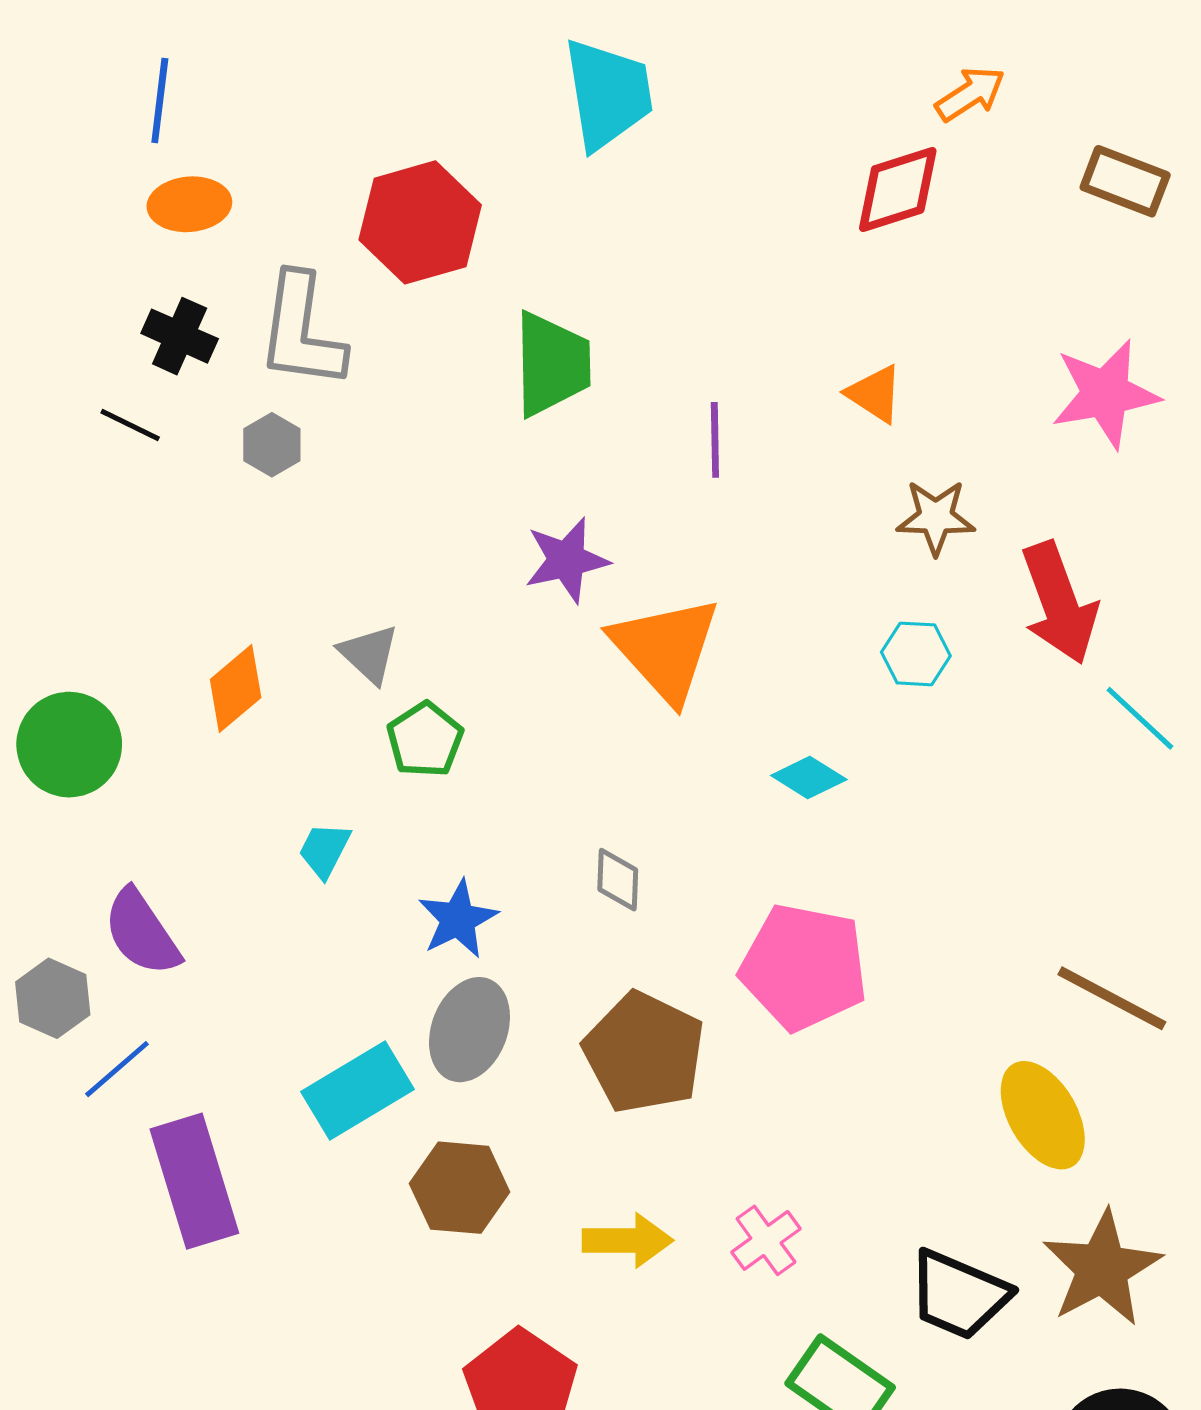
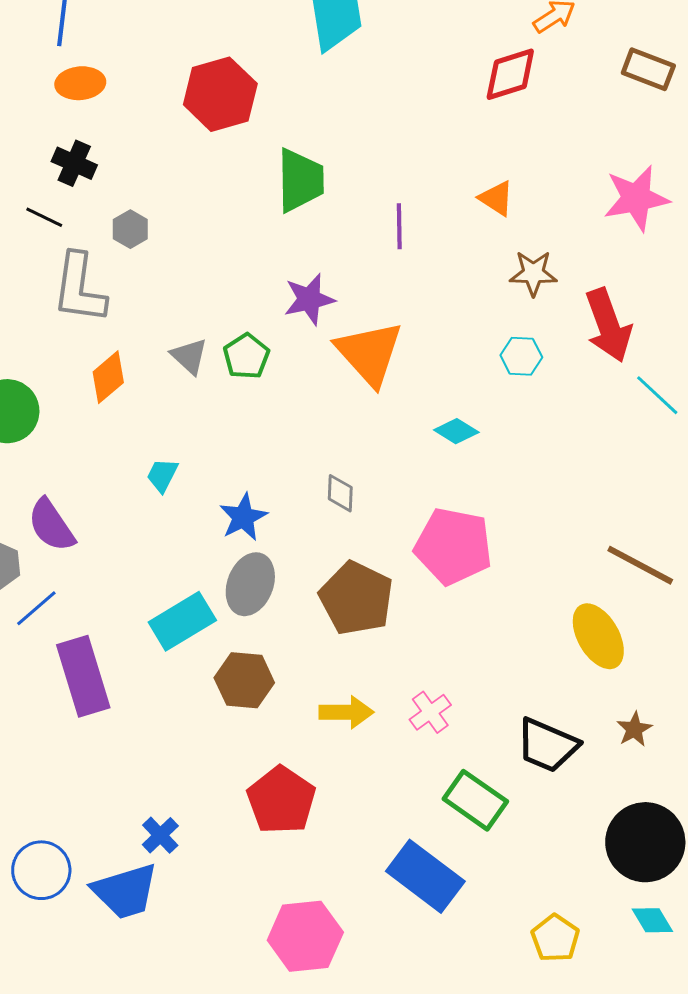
gray L-shape: (301, 331) -> (79, 288), moved
green pentagon: (425, 740) -> (246, 356), moved
brown star: (1102, 1268) -> (634, 729), size x0.5

